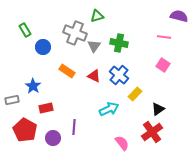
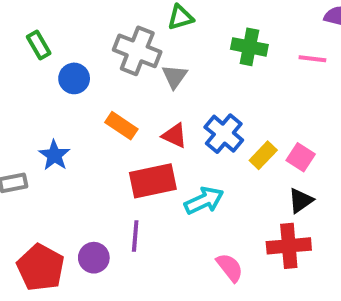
green cross: (119, 43) -> (249, 47), moved
pink square: (163, 65) -> (301, 157), moved
yellow rectangle: (135, 94) -> (263, 155), moved
red rectangle: (46, 108) -> (153, 181), moved, size x1.6
red pentagon: (25, 130) -> (41, 268), moved
red cross: (152, 132) -> (289, 246), turned 30

